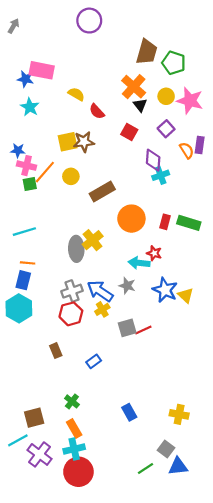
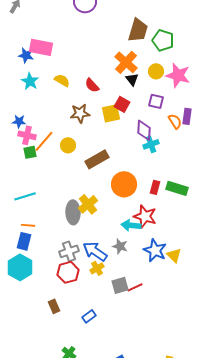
yellow semicircle: (76, 94) -> (62, 80), moved
purple square: (166, 129) -> (156, 101), turned -35
yellow square: (68, 142) -> (111, 113), moved
red star: (154, 253) -> (145, 216), size x1.6

